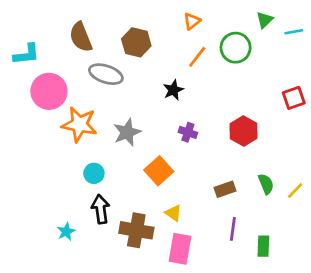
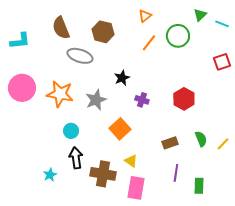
cyan line: (294, 32) -> (222, 24), turned 32
black star: (173, 90) -> (122, 78), moved
pink circle: (49, 91) -> (22, 88), moved
red square: (294, 98) -> (222, 62), moved

